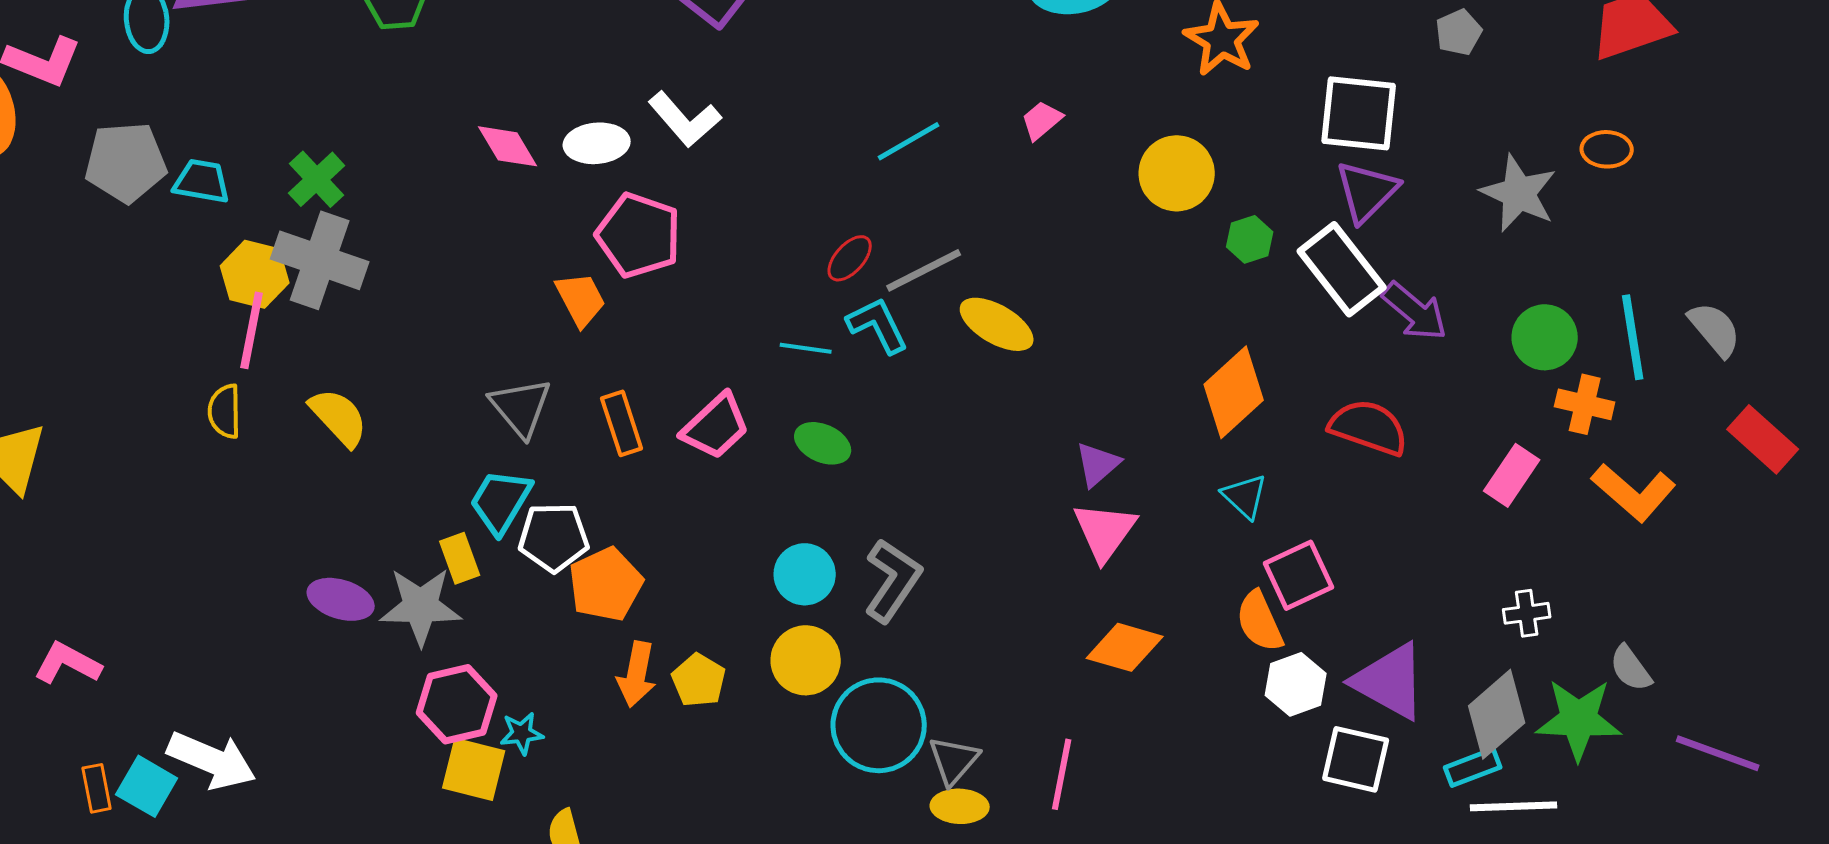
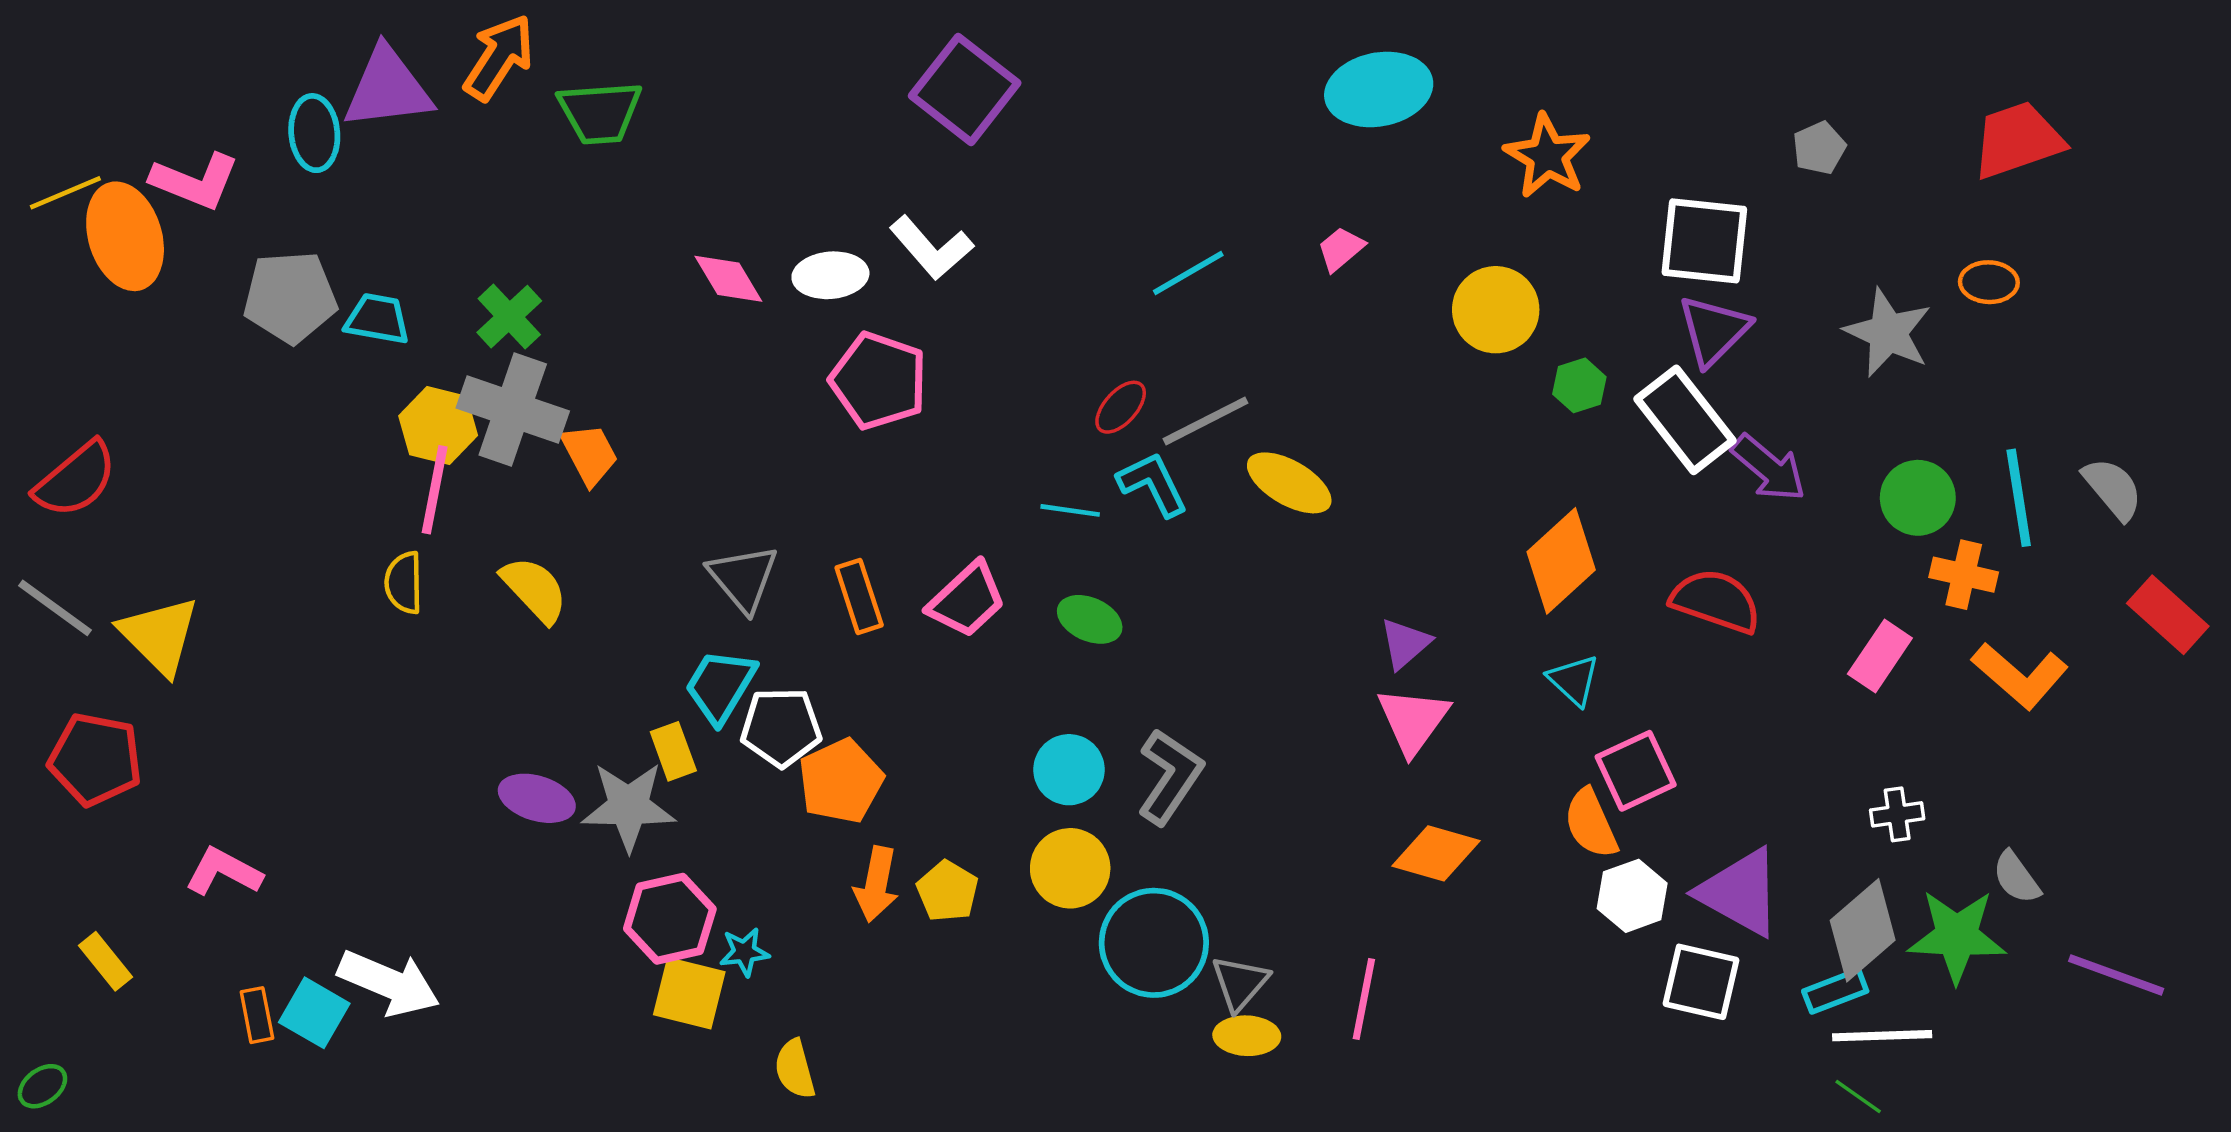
orange trapezoid: (581, 299) -> (590, 454), moved

